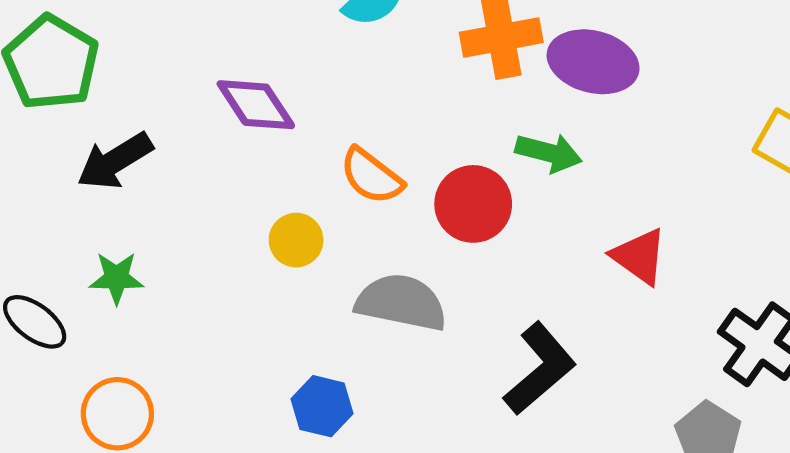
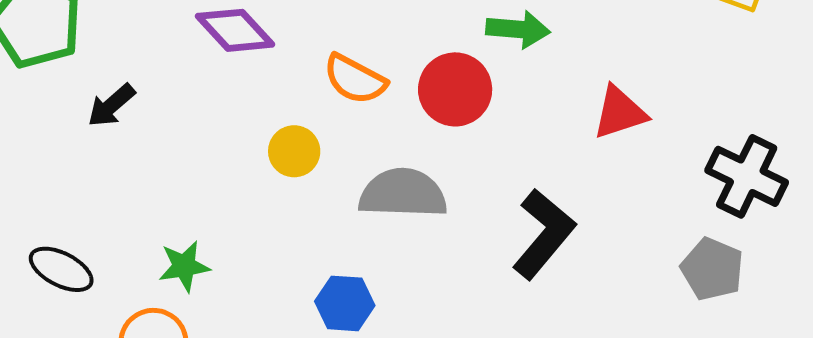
black arrow: (115, 161) -> (111, 105), size x0.7
red triangle: (639, 256) -> (620, 113), turned -44
green star: (116, 278) -> (184, 266), moved

